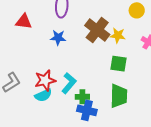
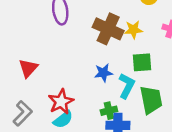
red triangle: (24, 22) -> (28, 68), moved, turned -42
blue star: (58, 38) -> (103, 73), moved
cyan L-shape: (69, 83) -> (127, 86), moved

